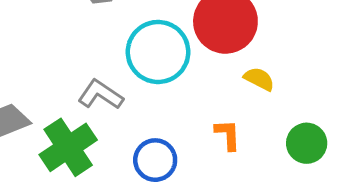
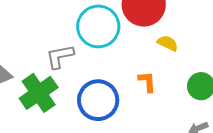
gray L-shape: (100, 95) -> (60, 56), turned -44
blue circle: (155, 160) -> (98, 100), size x1.4

